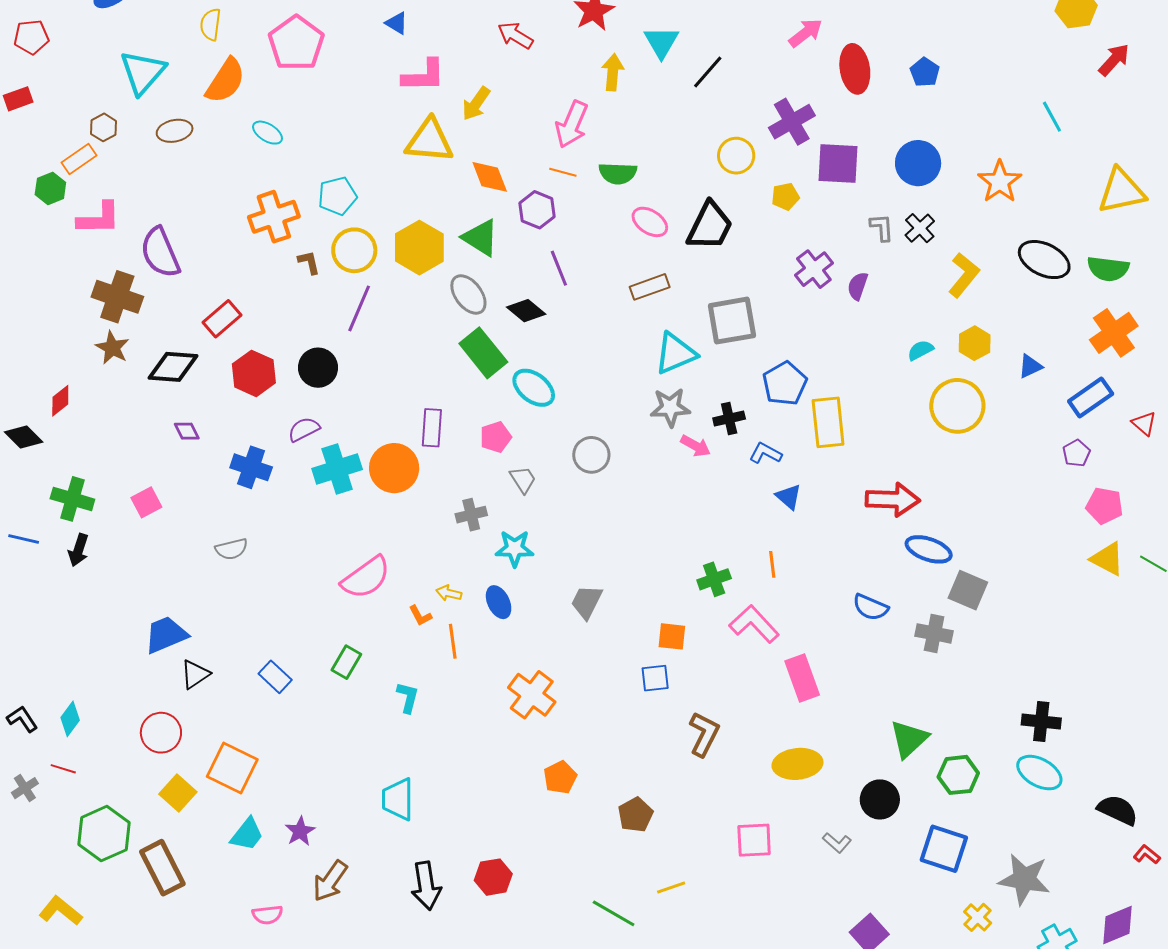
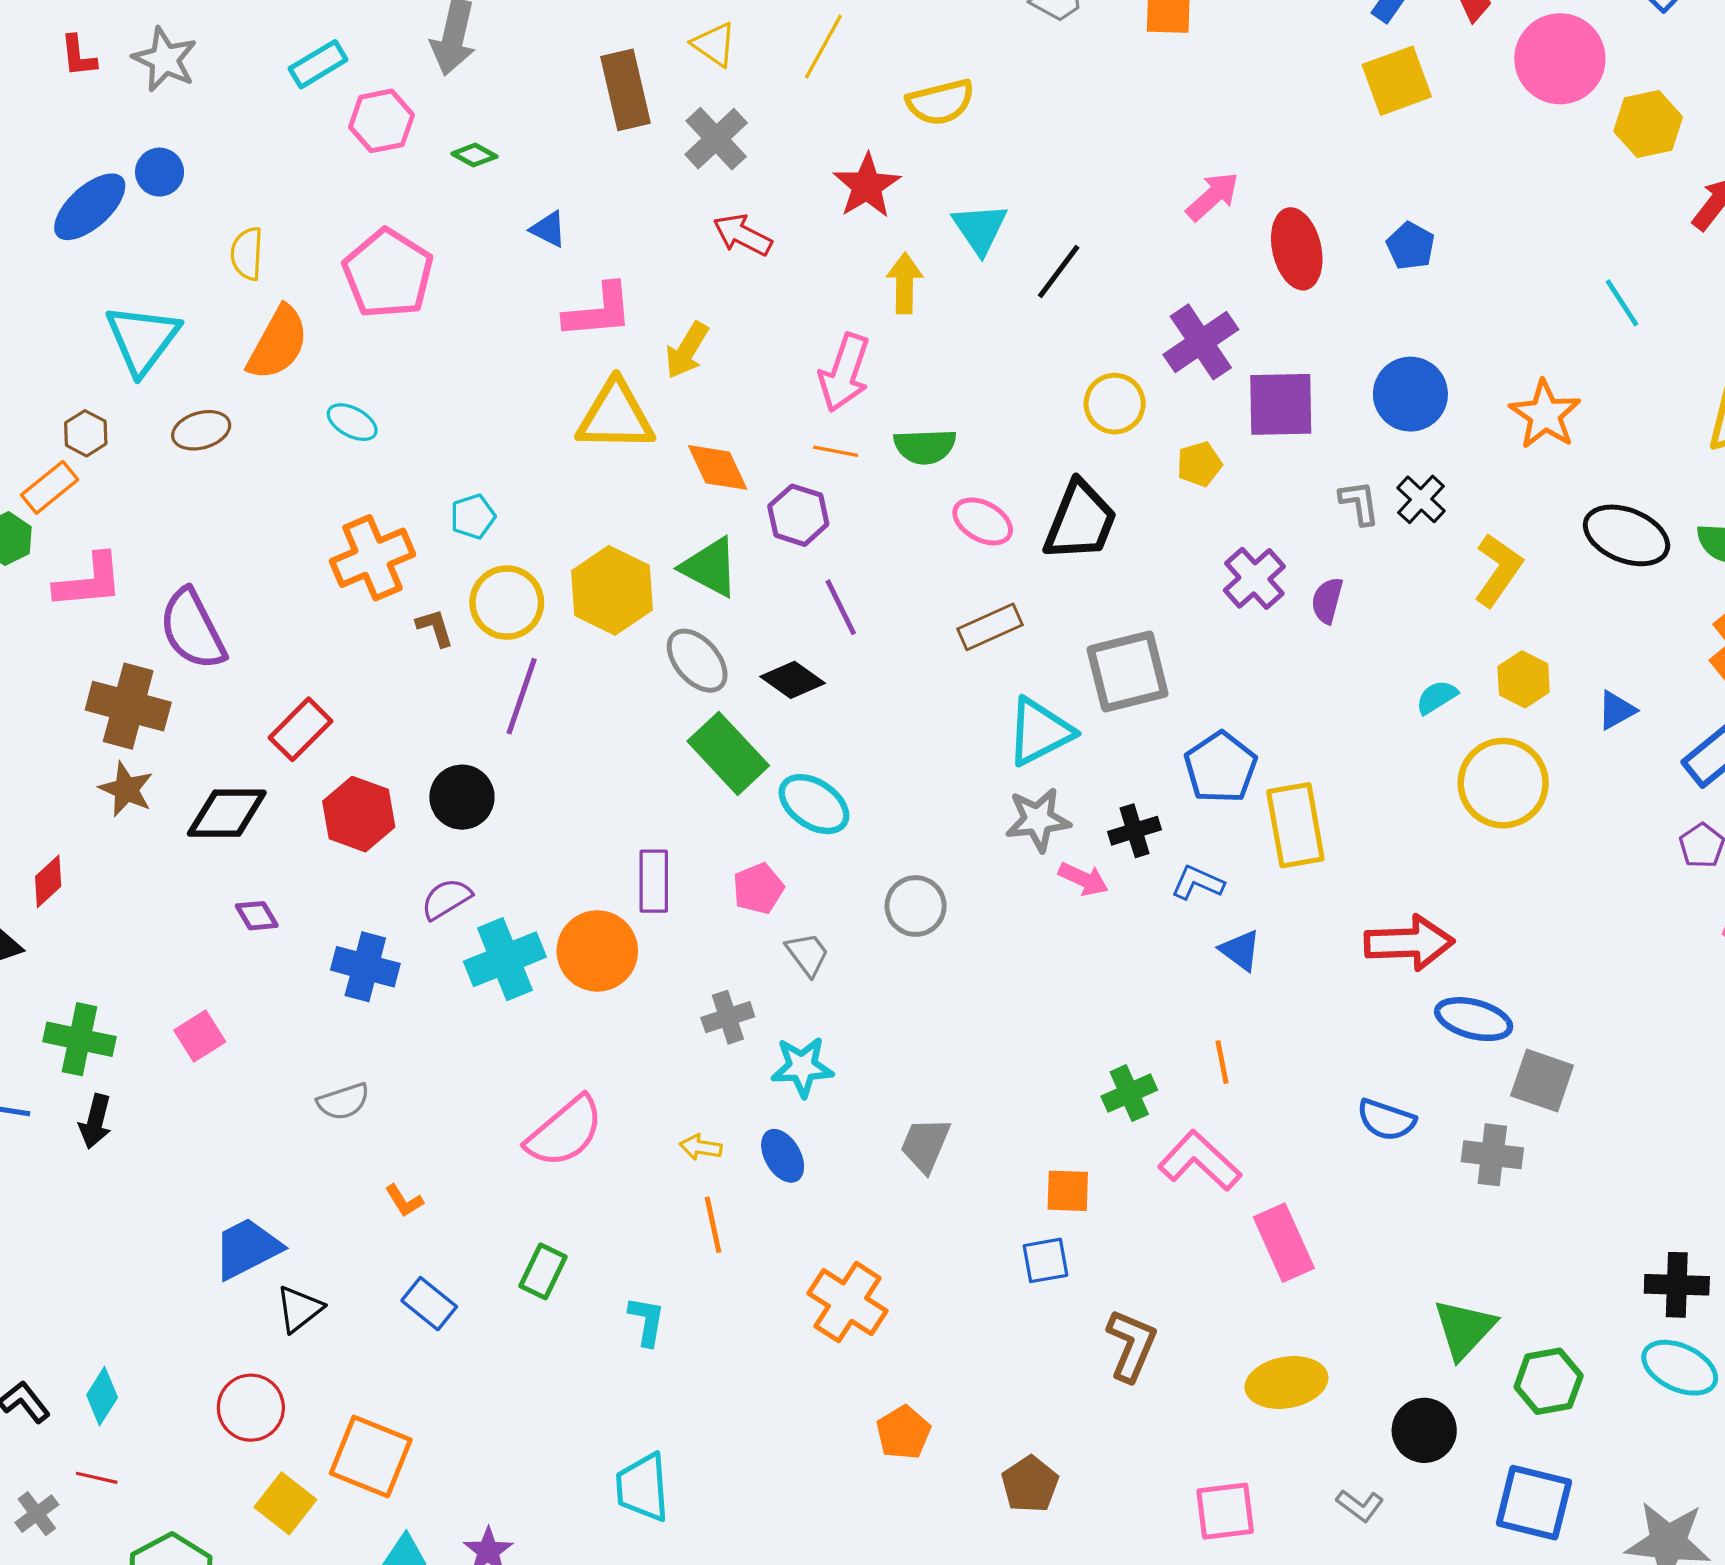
cyan pentagon: (337, 196) -> (473, 517), size x0.7
orange L-shape: (420, 616) -> (404, 1201), moved

